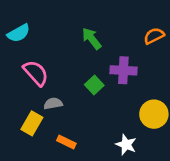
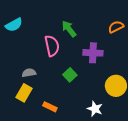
pink semicircle: (36, 73) -> (52, 46), moved, turned 30
green square: (94, 85) -> (70, 75), moved
gray semicircle: (53, 103) -> (29, 73), moved

